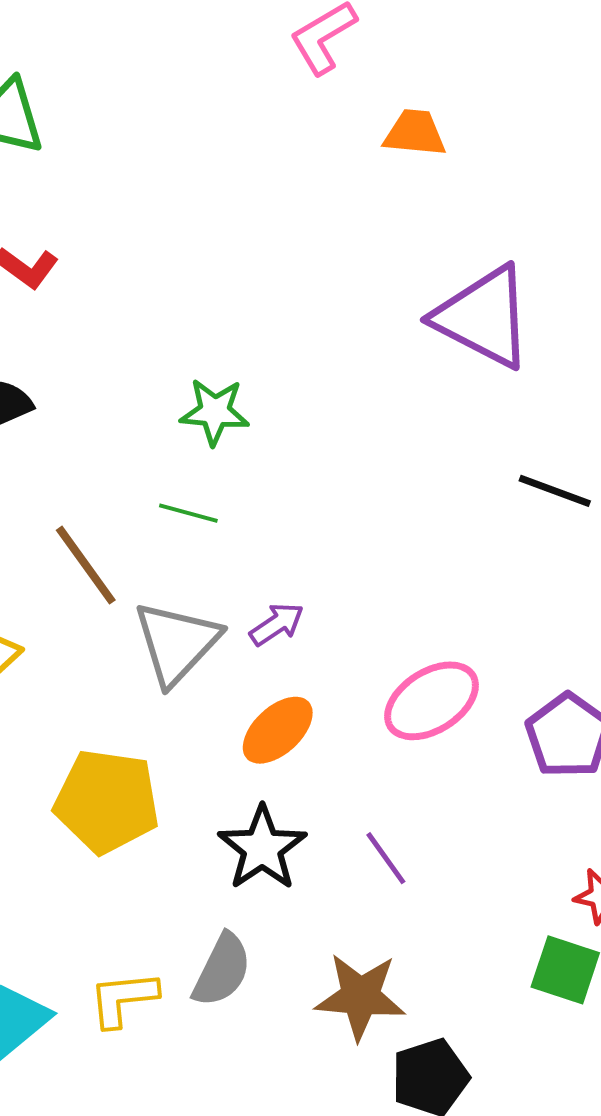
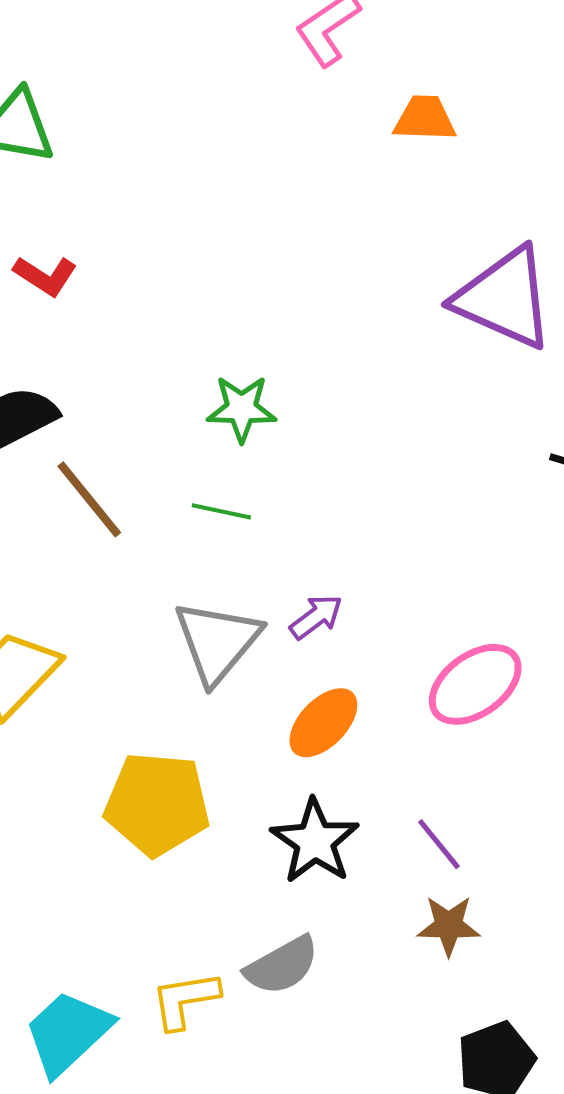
brown line: (86, 565) -> (89, 499), moved
gray semicircle: (222, 970) -> (282, 966), turned 38
brown star: (360, 997) -> (449, 926), moved, size x0.7

